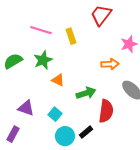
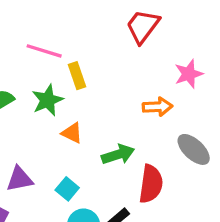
yellow rectangle: (71, 36) -> (77, 76), moved
purple triangle: (26, 108) -> (20, 179), turned -30

